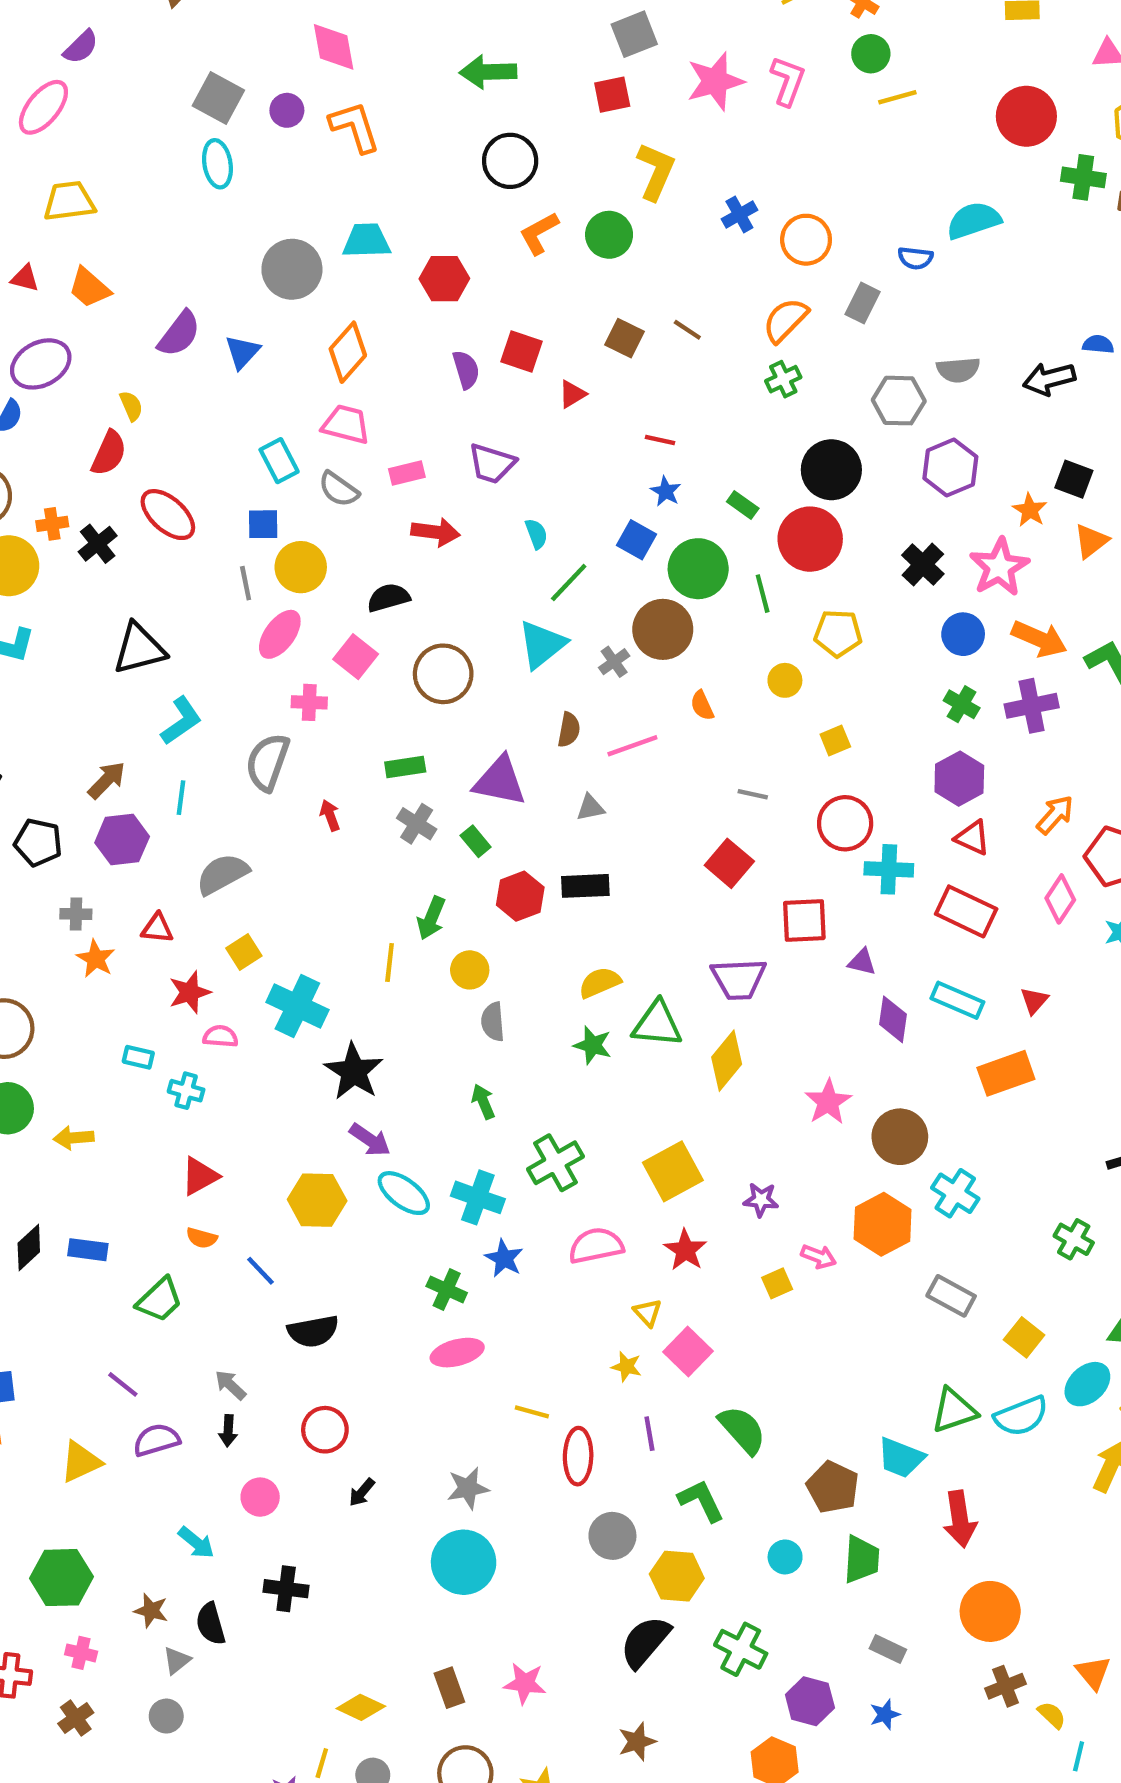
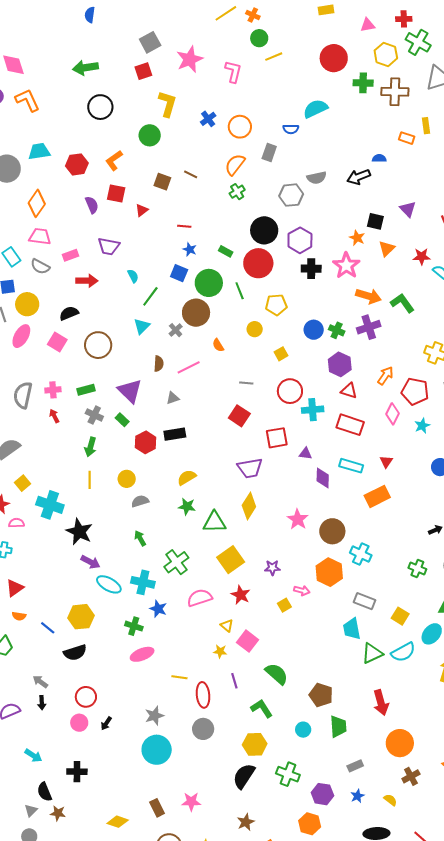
pink L-shape: (788, 81) -> (233, 72), moved
orange L-shape: (539, 233) -> (114, 160), moved
purple hexagon: (950, 468) -> (300, 240), moved
black cross: (923, 565) -> (311, 269), turned -36
blue circle: (963, 634) -> (314, 330), moved
cyan triangle: (542, 644) -> (142, 326), size x0.7
pink cross: (309, 702) -> (53, 390), moved
purple triangle: (500, 781) -> (130, 391), turned 40
green arrow: (431, 918) -> (90, 447), moved
gray semicircle: (493, 1022) -> (140, 501), turned 84
green triangle: (657, 1024) -> (215, 522), moved
yellow hexagon: (317, 1200) -> (81, 617), moved
cyan trapezoid: (901, 1458) -> (352, 629), moved, turned 65
pink circle: (260, 1497) -> (79, 723), moved
gray circle: (612, 1536) -> (203, 729), moved
brown star: (151, 1611) -> (58, 813), moved
gray rectangle: (888, 1649) -> (355, 766), turned -42
yellow semicircle: (1052, 1715) -> (390, 800), moved

